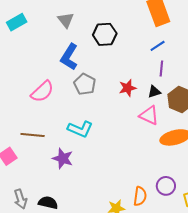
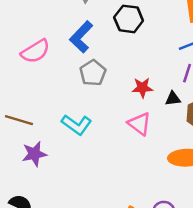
pink semicircle: (42, 91) -> (35, 51), moved
pink triangle: (149, 115) -> (139, 124), moved
purple star: (63, 158) -> (34, 154), moved, turned 30

